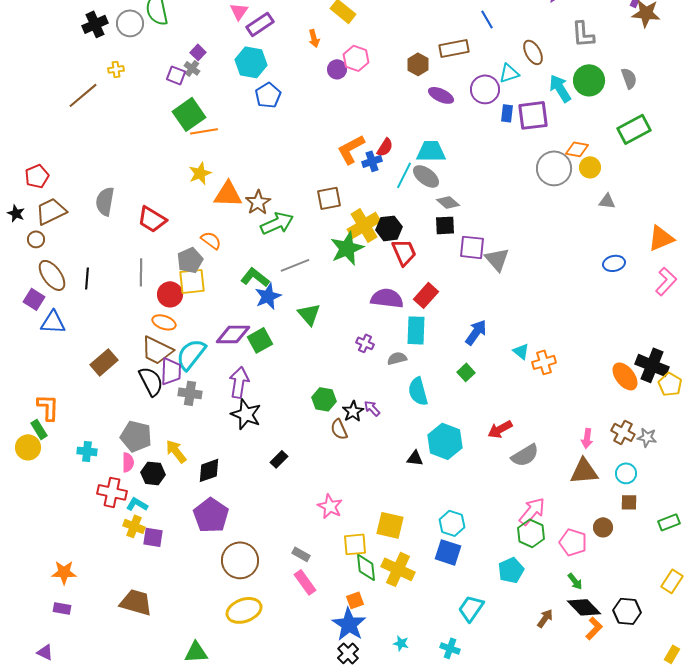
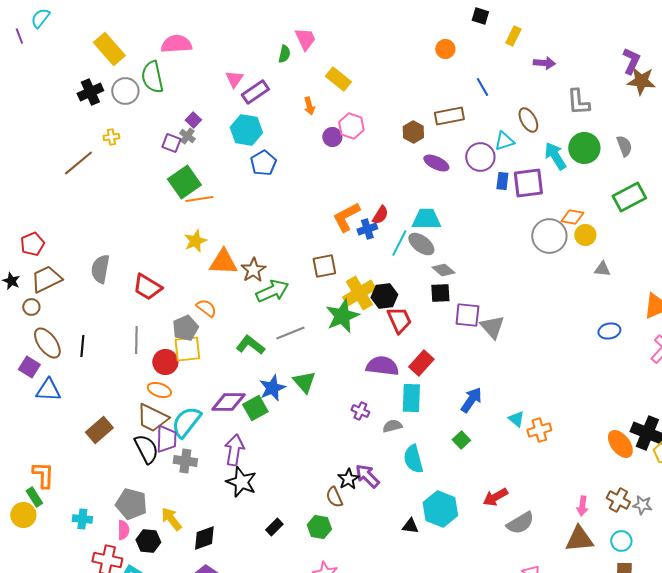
blue star: (268, 296) -> (272, 388), moved
green hexagon: (324, 399) -> (319, 527), moved
purple arrow: (372, 408) -> (367, 476), size x1.5

